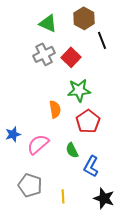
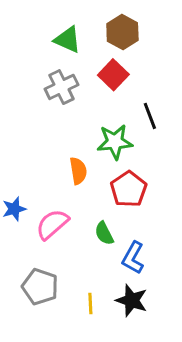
black line: (102, 40) -> (150, 116), moved
red square: (71, 57) -> (113, 75), moved
black star: (104, 198) -> (132, 300), moved

